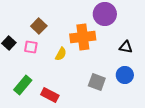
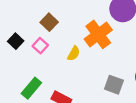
orange cross: (83, 37) -> (98, 34), turned -30
pink square: (31, 47) -> (40, 46), turned 32

